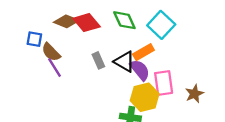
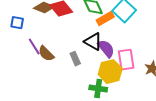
brown semicircle: (51, 52) -> (46, 54), moved
orange rectangle: (143, 52) -> (105, 19), moved
gray rectangle: (98, 60) -> (75, 59), moved

